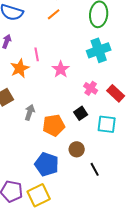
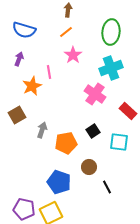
pink star: (61, 69) -> (73, 55), moved
pink cross: (91, 88) -> (95, 94), moved, size x1.5

